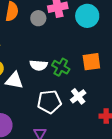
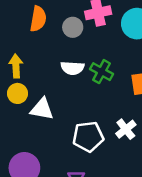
white semicircle: (39, 65) -> (72, 68), moved
green cross: (61, 67) -> (101, 72), moved

